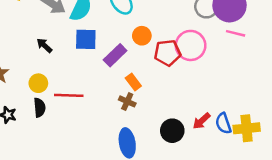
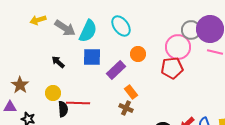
pink circle: (191, 45) -> (178, 47), moved
red pentagon: (167, 53) -> (172, 68), moved
black semicircle: (40, 108) -> (63, 109), moved

